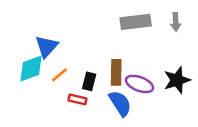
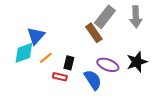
gray rectangle: (136, 22) -> (105, 17), turned -45
gray arrow: (176, 22) -> (136, 17), size x1.5
brown rectangle: (116, 72) -> (94, 33), moved, turned -36

